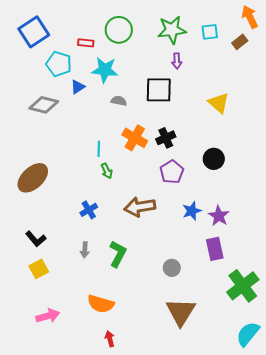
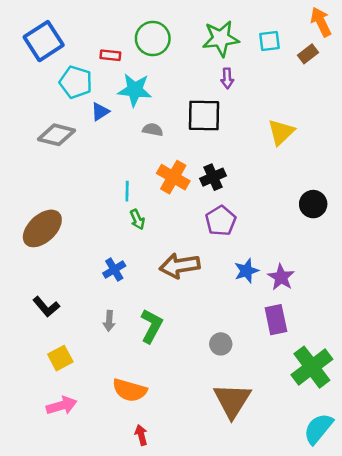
yellow triangle: (219, 103) -> (281, 132), turned 35
black circle: (214, 159) -> (313, 204), moved
yellow square: (39, 269) -> (60, 358), moved

